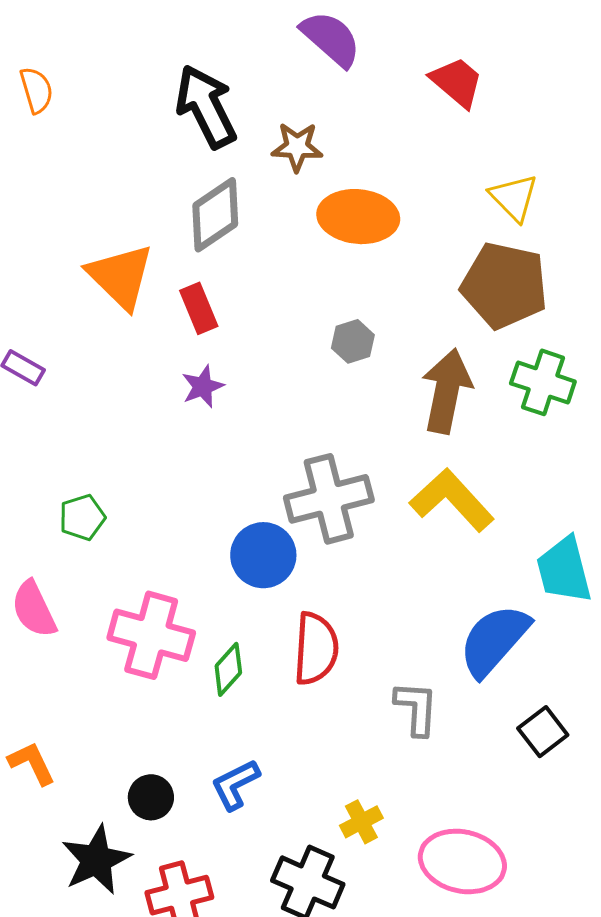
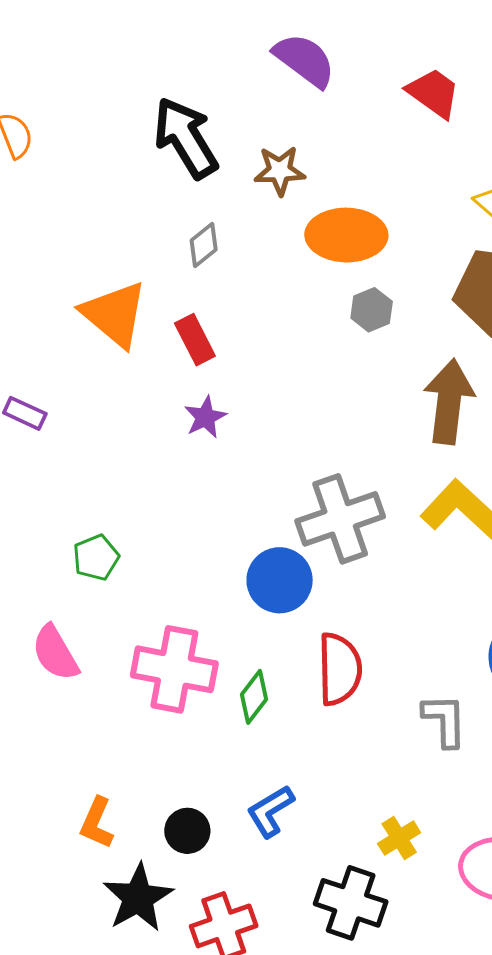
gray diamond: (215, 215) -> (204, 245), size x0.6
gray hexagon: (353, 341) -> (372, 310), moved
orange L-shape: (32, 763) -> (97, 823), moved, turned -126

